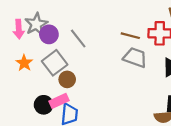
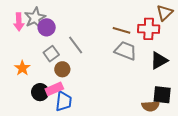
gray line: (78, 38) -> (76, 45), moved
orange star: (24, 63) -> (22, 68), moved
gray square: (55, 63) -> (51, 54), size x0.7

